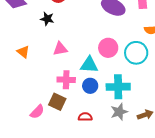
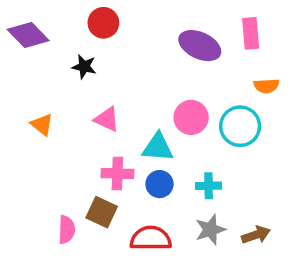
pink triangle: (60, 49) -> (107, 119), turned 35
cyan cross: (118, 87) -> (209, 186), size x0.6
pink semicircle: (37, 112) -> (67, 230), turned -42
red semicircle: (85, 117) -> (151, 238), size x1.6

